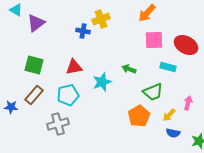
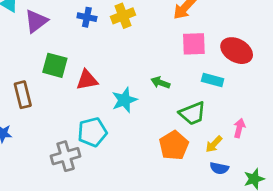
blue cross: (83, 31) -> (87, 17), moved
green square: (34, 65) -> (55, 65), moved
brown rectangle: (34, 95) -> (23, 95), moved, turned -54
cyan pentagon: (68, 95) -> (92, 132), moved

